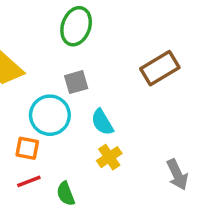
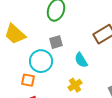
cyan semicircle: (102, 122) -> (81, 60), moved

